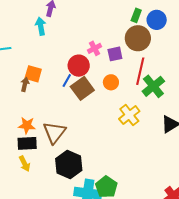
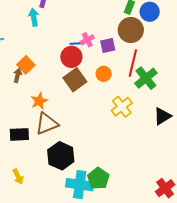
orange square: (33, 74) -> (26, 65), turned 30
blue line: (67, 80) -> (77, 44), moved, turned 56
orange star: (27, 125) -> (39, 101), moved, turned -30
brown triangle: (54, 132) -> (47, 124), turned 30
yellow arrow: (25, 164) -> (18, 177), moved

